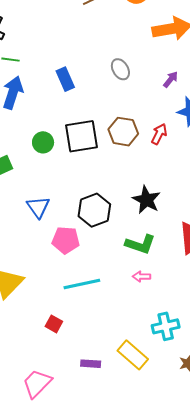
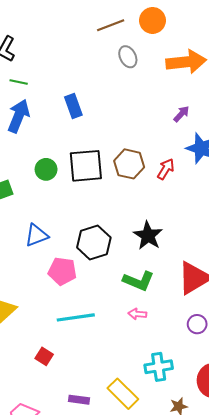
gray ellipse: (120, 69) -> (128, 57), moved
blue triangle: (38, 207) -> (36, 235), turned 40

